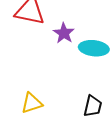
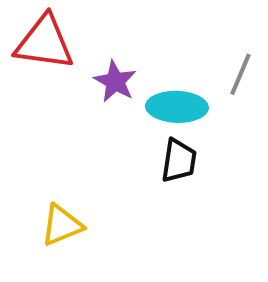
black trapezoid: (93, 106) -> (179, 161), moved

